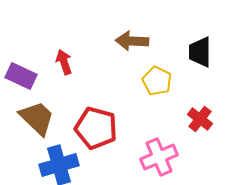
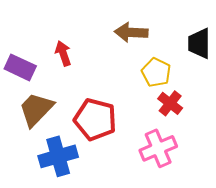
brown trapezoid: (37, 118) -> (36, 109), turned -90
red cross: (200, 119) -> (170, 103), moved

